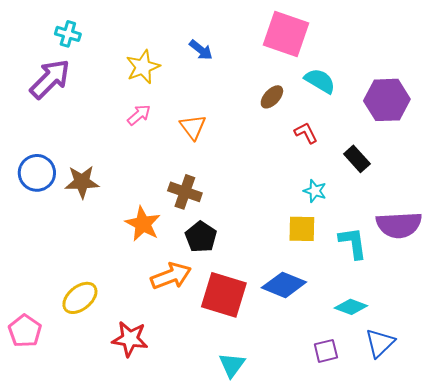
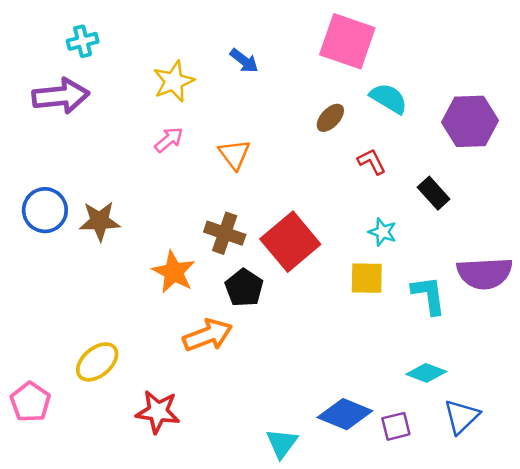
cyan cross: (68, 34) -> (83, 41), turned -30
purple arrow: (50, 79) -> (61, 96), turned 39
blue diamond: (284, 285) -> (345, 414), moved
red square: (224, 295) -> (290, 242), moved, turned 33

